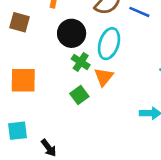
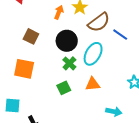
brown square: (20, 22) -> (31, 36), moved
orange triangle: (104, 77) -> (93, 84), moved, turned 35

